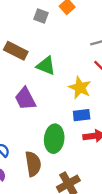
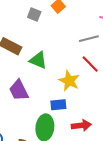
blue rectangle: (82, 115) -> (58, 105), moved

